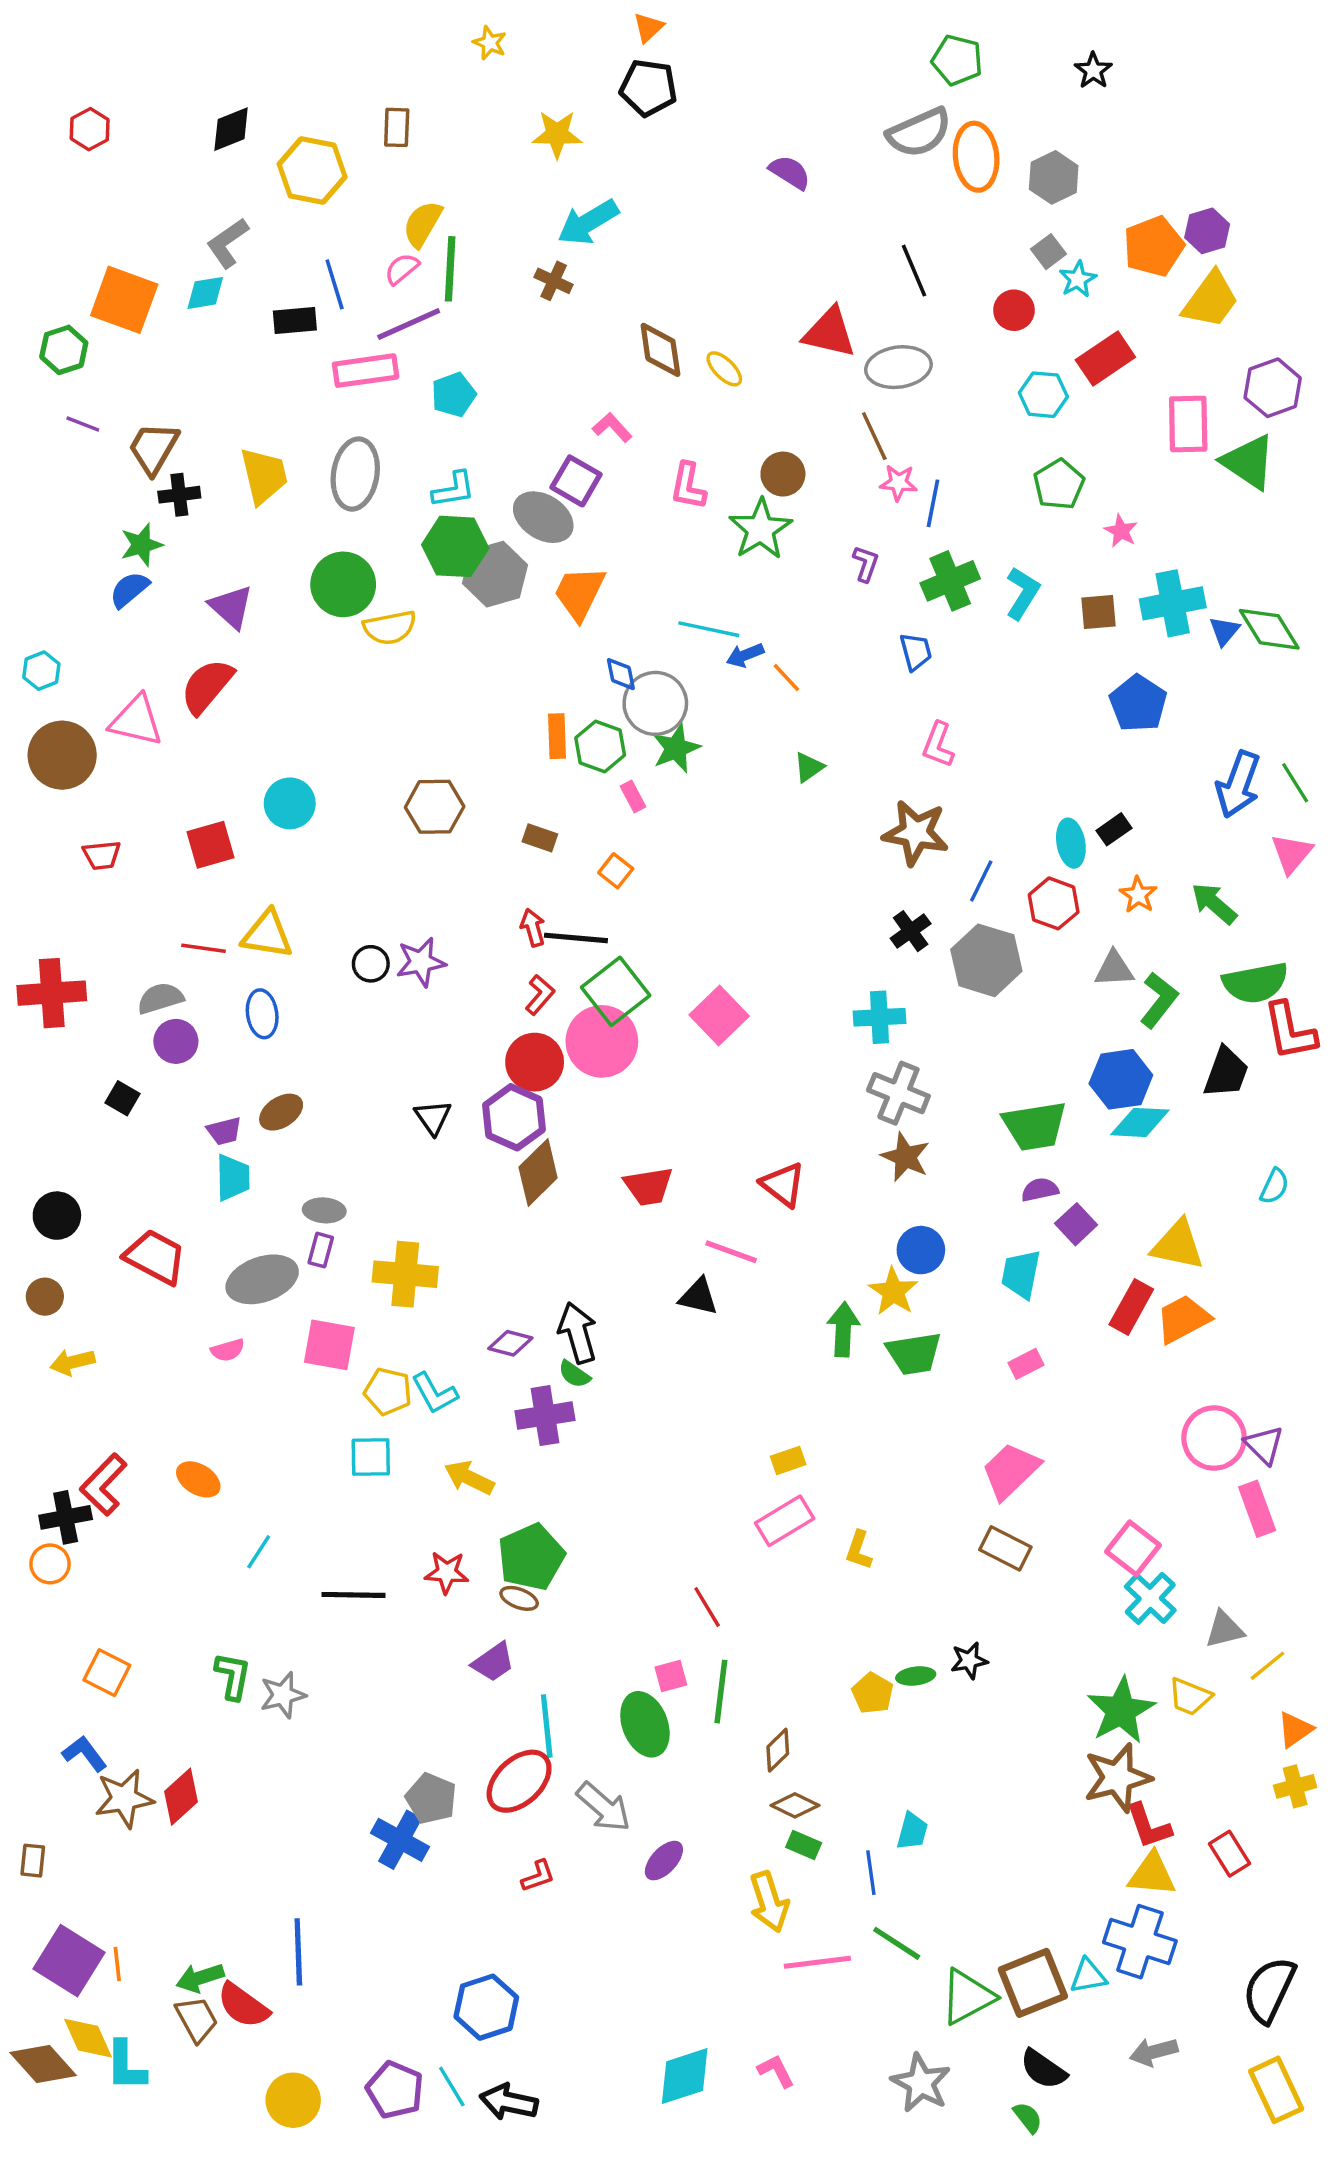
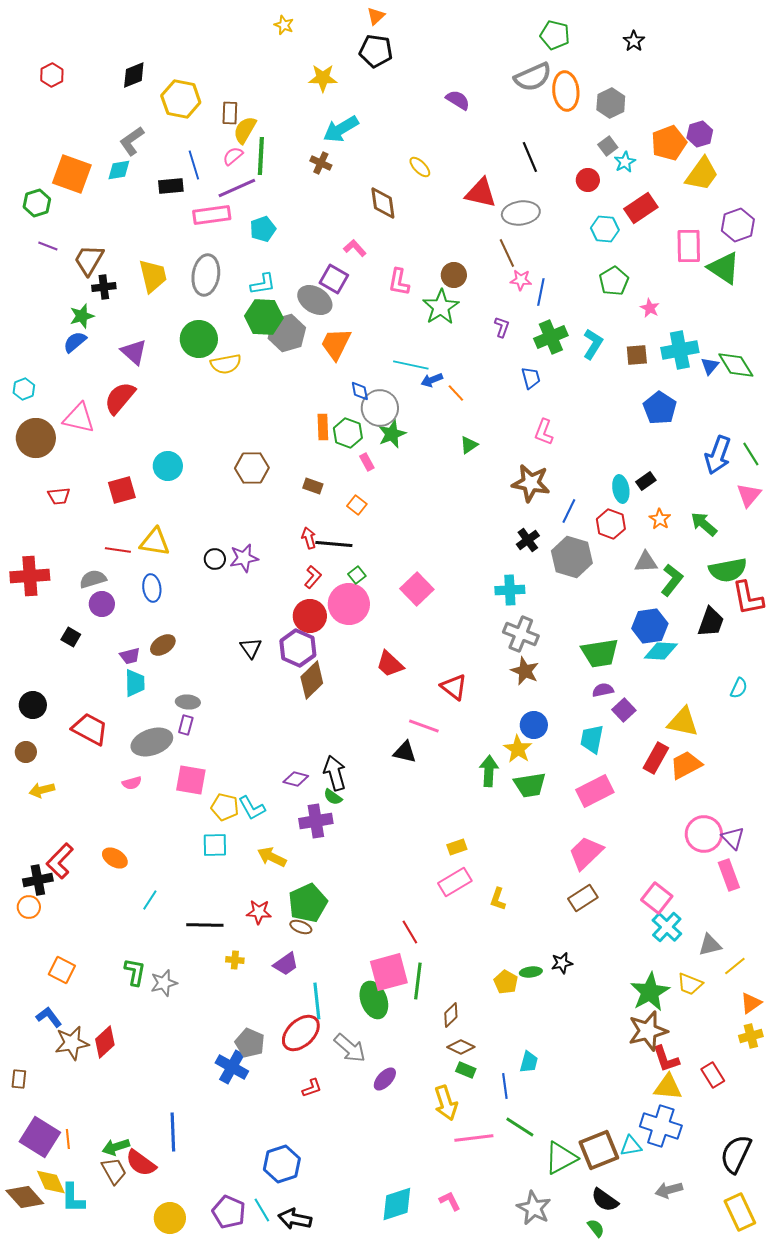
brown rectangle: (397, 127) -> (230, 113), moved
yellow ellipse: (724, 369) -> (420, 167), moved
green square: (616, 991) -> (357, 575), size x0.5
red trapezoid: (648, 1186) -> (390, 664), moved, turned 52
yellow cross: (405, 1274) -> (235, 960), moved, size x0.5
pink rectangle: (1026, 1364) -> (595, 791), size x1.8
brown rectangle: (1005, 1548) -> (583, 898), turned -60
pink square: (671, 1676) -> (389, 972), size x2.0

